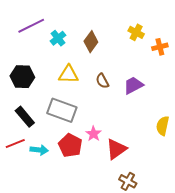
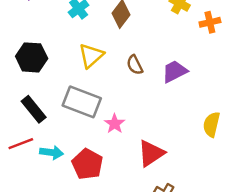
yellow triangle: (68, 74) -> (91, 56), turned -45
pink star: (93, 134) -> (115, 124), moved
red pentagon: (70, 145) -> (87, 164), moved

